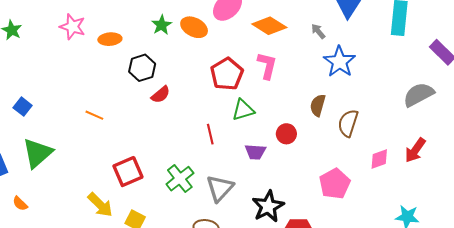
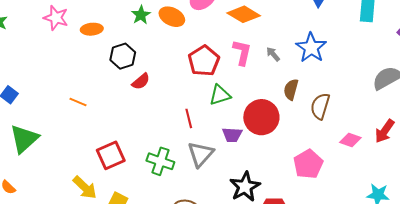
gray arrow: (318, 31) -> (273, 54), moved
red circle: (286, 134) -> (261, 117), size x1.8
pink diamond: (379, 159) -> (350, 140), turned 40
green cross: (180, 179) -> (160, 161), turned -32
gray triangle: (220, 188) -> (201, 154), moved

